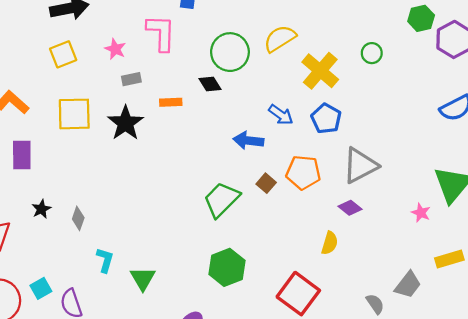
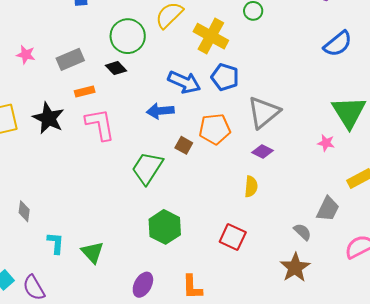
pink L-shape: (161, 33) -> (100, 124), moved
gray rectangle: (131, 79) -> (70, 59), moved, size x1.5
blue arrow: (281, 115) -> (184, 82), size x1.4
red square: (298, 294) -> (233, 237), size x0.7

